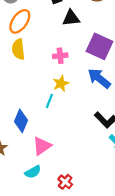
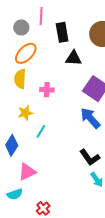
pink cross: (60, 56) -> (47, 90), moved
yellow star: (61, 84) -> (25, 113), moved

